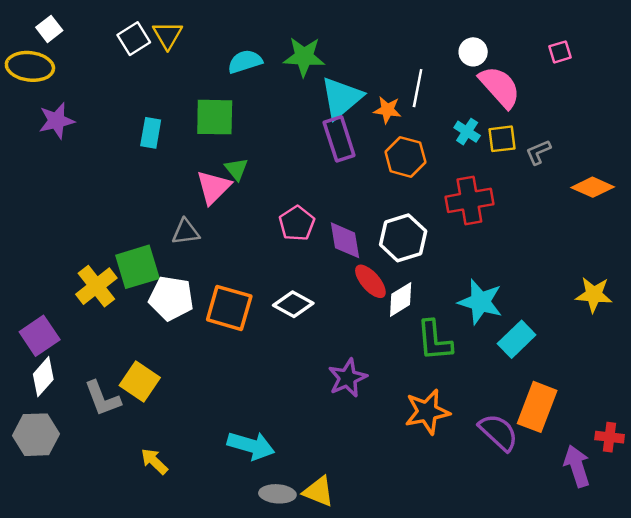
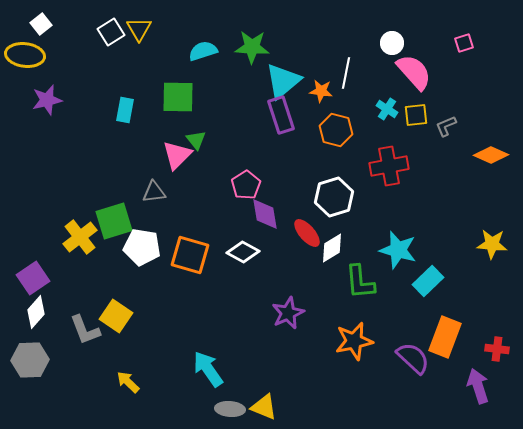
purple diamond: (345, 240) -> (265, 214), moved
red cross: (610, 437) -> (497, 349), moved
cyan arrow: (251, 446) -> (208, 369), turned -141

